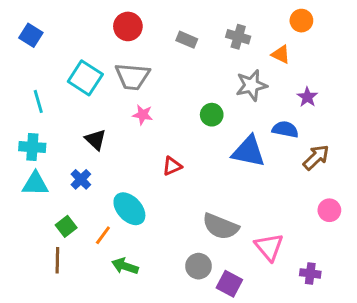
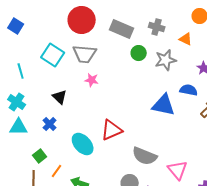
red circle: (128, 26) -> (82, 20), size x1.4
gray rectangle: (187, 40) -> (122, 29), size x1.6
green circle: (212, 115) -> (139, 53), moved
cyan cross: (32, 147) -> (17, 102), turned 30
red triangle: (172, 166) -> (112, 130), moved, size x1.6
orange line: (103, 235) -> (57, 171), moved

